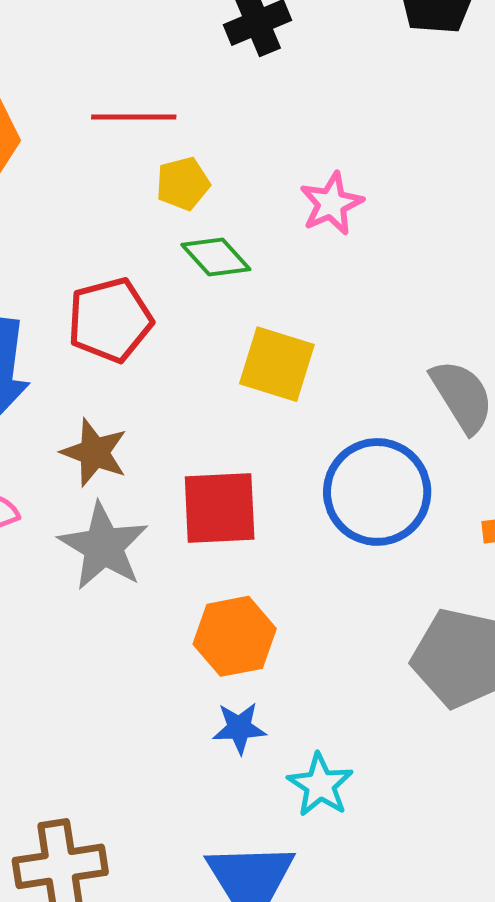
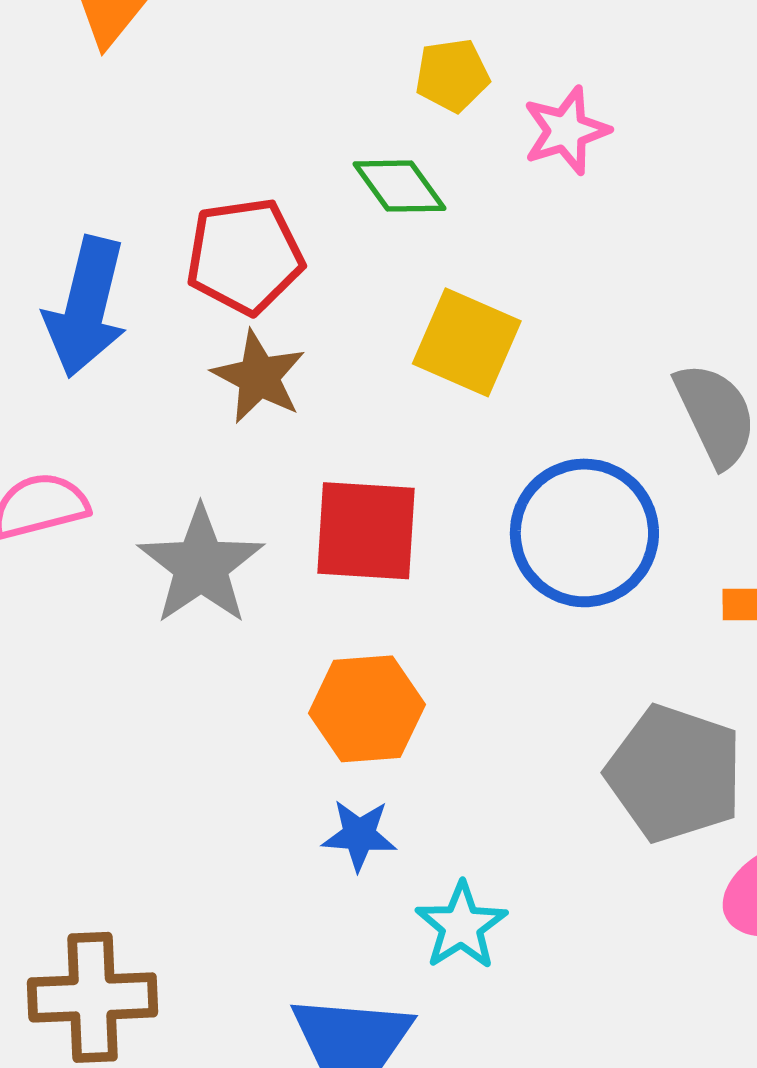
yellow pentagon: (183, 184) -> (452, 75), moved
brown star: (94, 453) -> (259, 377), moved

